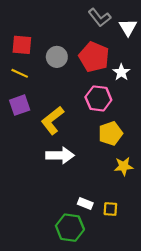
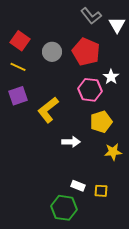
red square: (22, 45) -> (20, 41), turned 30
white star: (121, 72) -> (111, 77), moved
white arrow: (60, 155) -> (71, 142), moved, size x0.7

